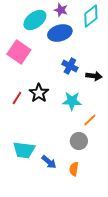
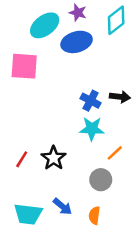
pink square: (19, 52) -> (24, 66), turned -30
blue cross: (70, 66) -> (91, 101), moved
black star: (39, 93) -> (54, 158), moved
red line: (17, 98) -> (22, 159), moved
cyan trapezoid: (24, 150) -> (28, 214), moved

